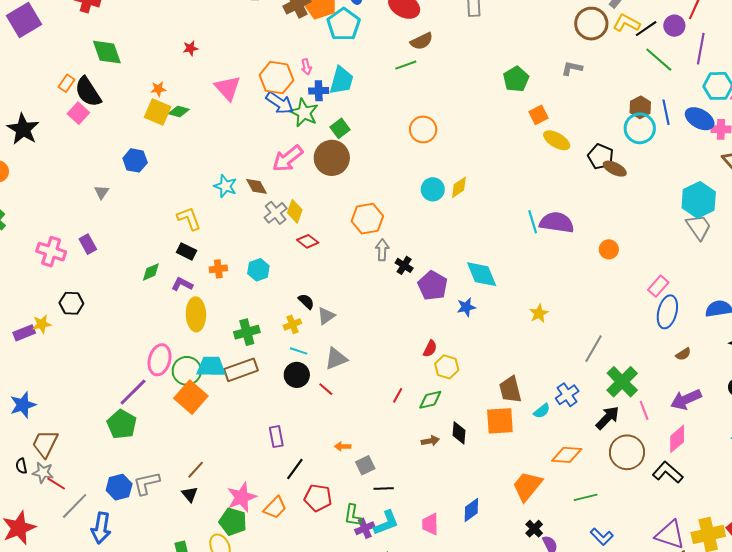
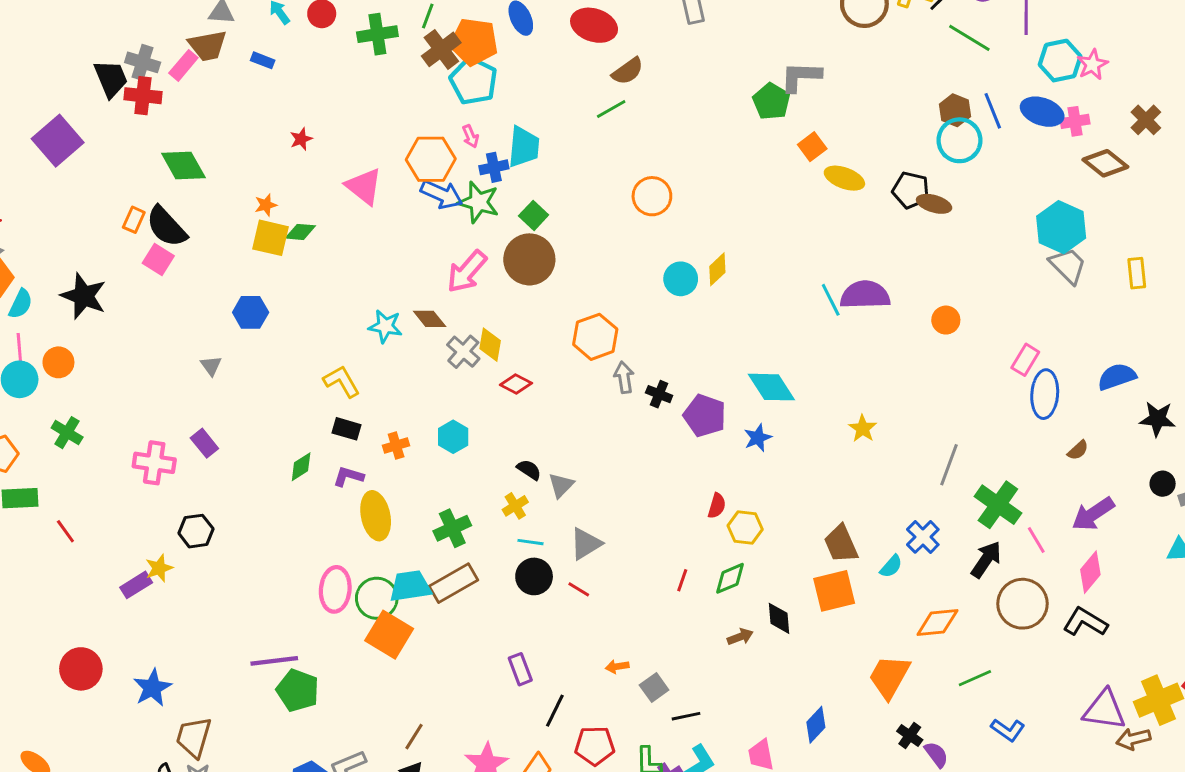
cyan pentagon: (344, 24) -> (474, 81), moved
gray L-shape: (572, 68) -> (801, 77), moved, size x1.4
purple line: (133, 392) -> (274, 661), moved, turned 48

